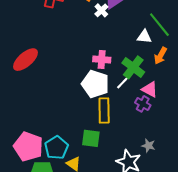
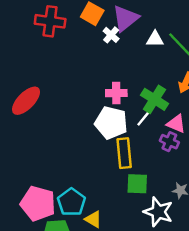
white triangle: (144, 37) -> (155, 39), moved
green square: (91, 138) -> (137, 184), moved

